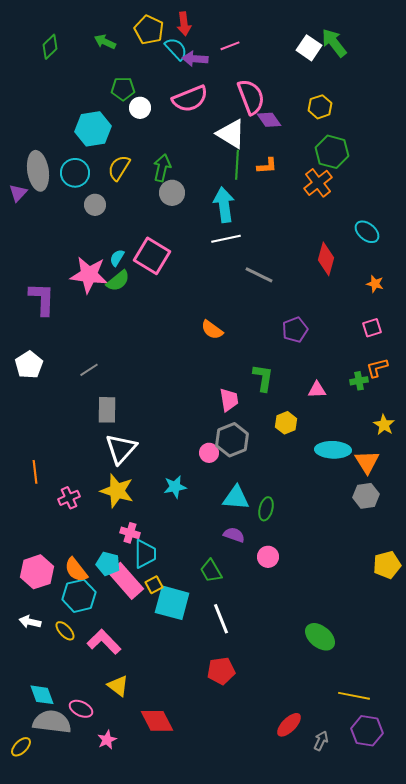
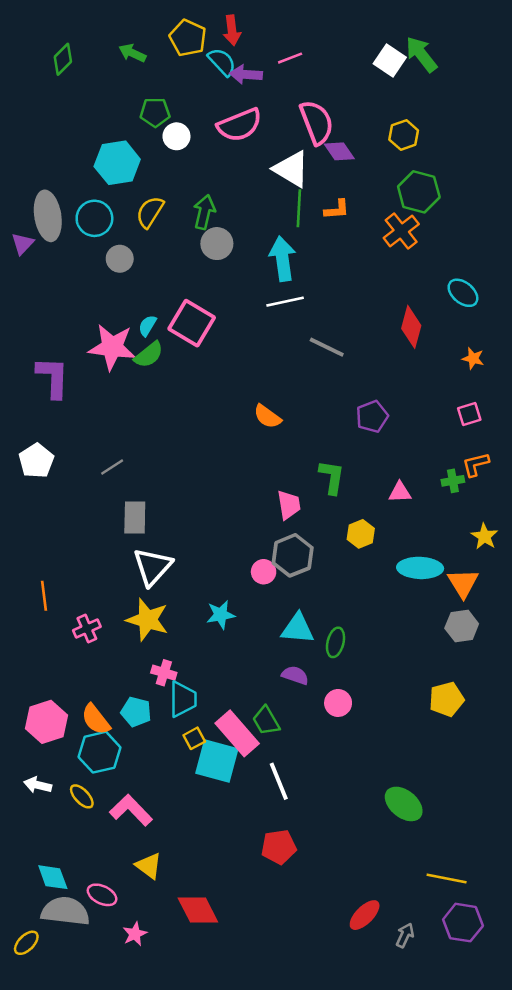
yellow pentagon: (387, 565) -> (447, 699), moved
pink rectangle: (126, 581) -> (237, 733), moved

